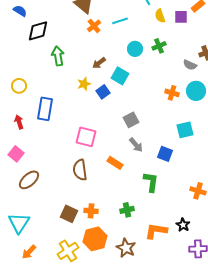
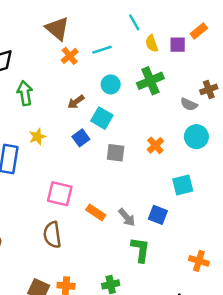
green cross: (159, 46) -> (150, 81), size x1.5
cyan circle: (135, 49) -> (111, 84), moved
yellow star: (84, 84) -> (37, 137), moved
orange cross: (172, 93) -> (155, 145), moved, turned 32
gray square: (131, 120) -> (116, 153), moved, turned 35
gray arrow: (136, 145) -> (127, 217), moved
orange rectangle: (115, 163) -> (96, 212), moved

